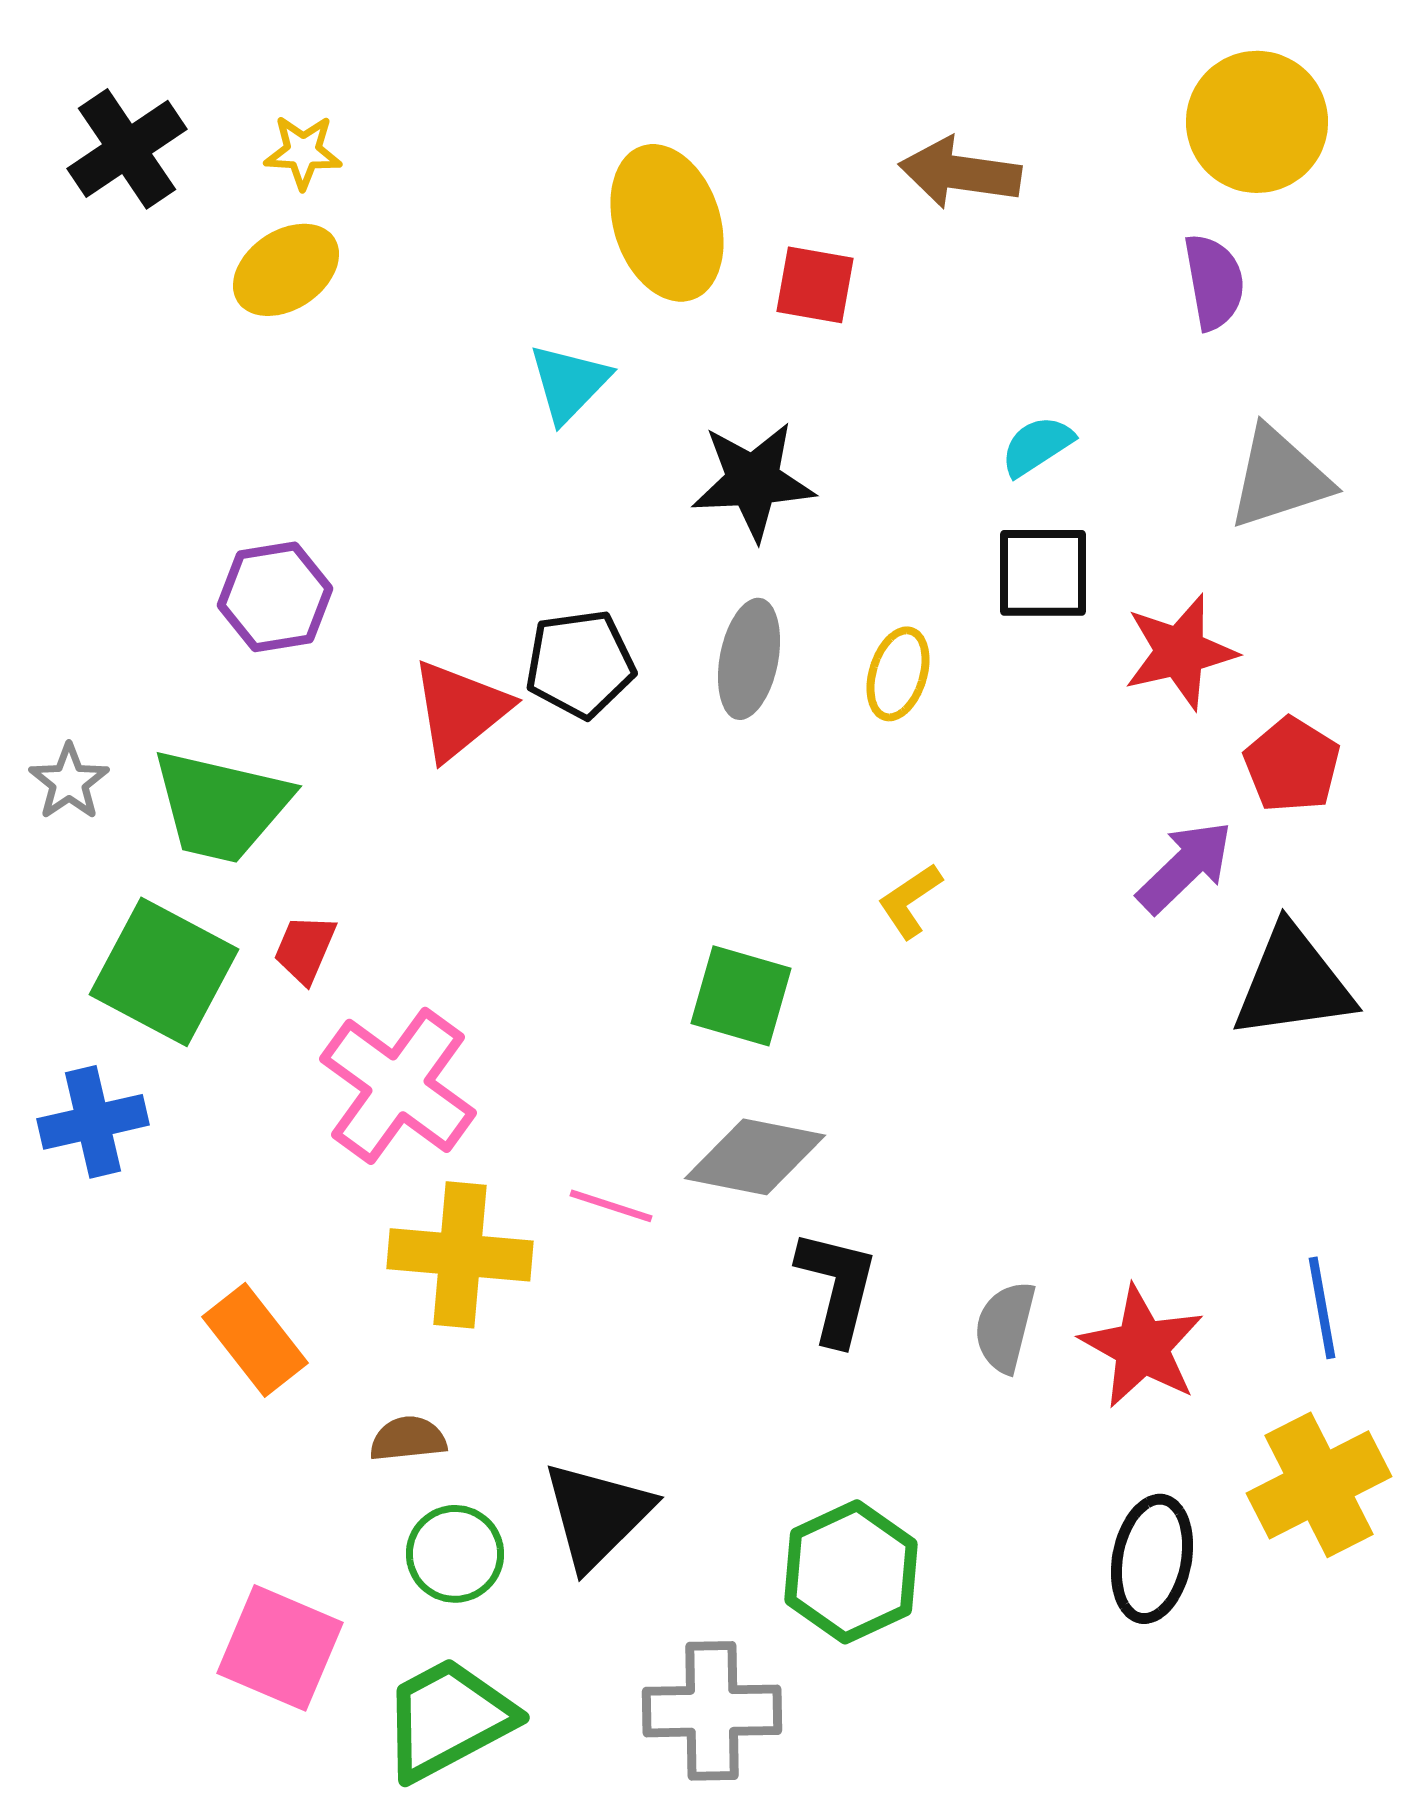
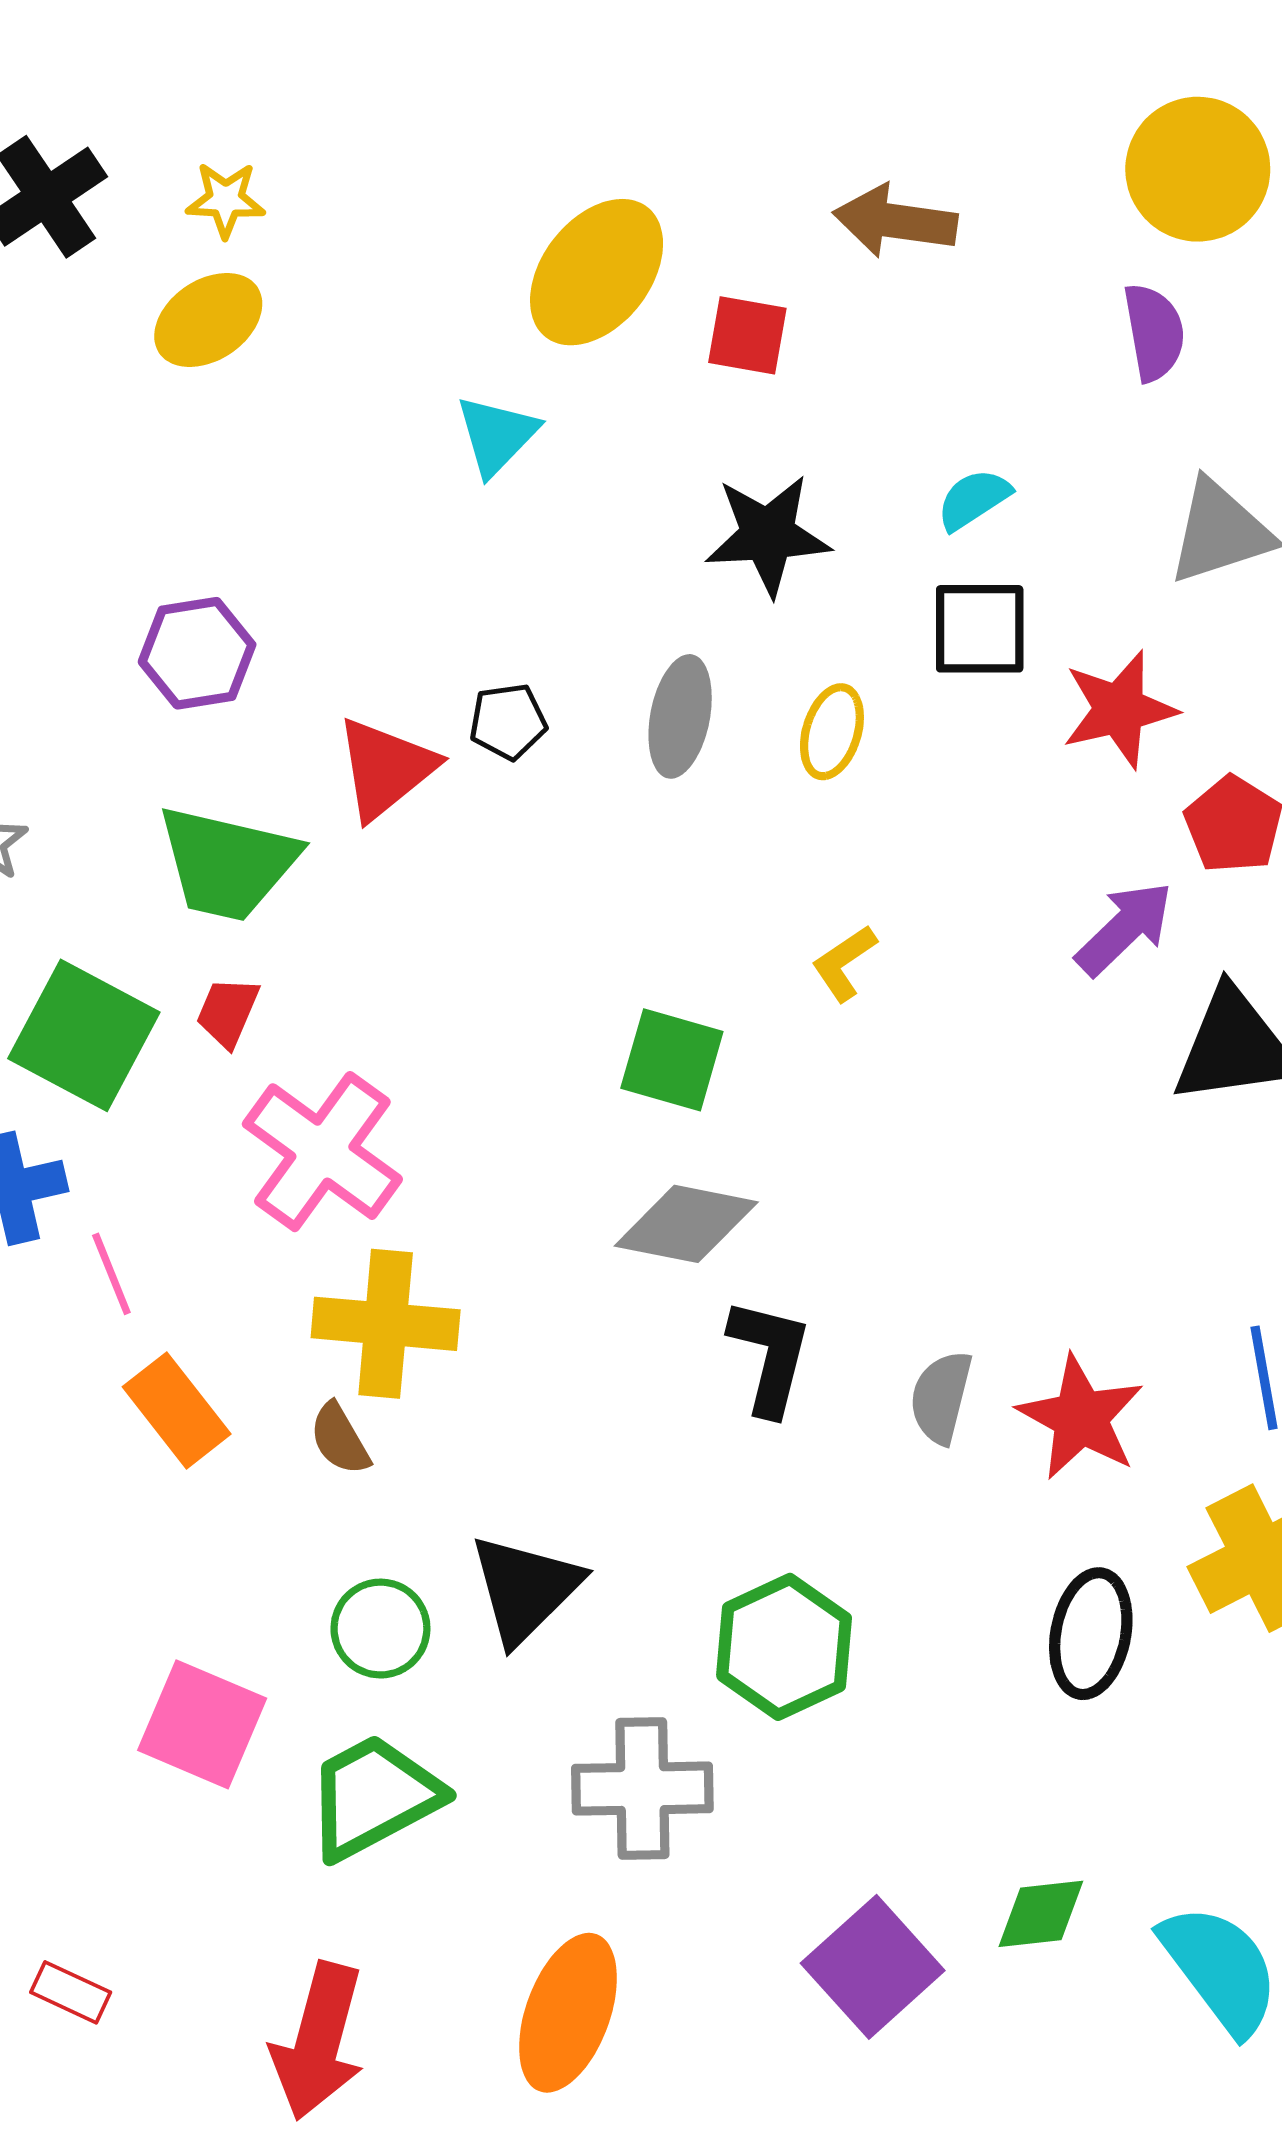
yellow ellipse: (667, 223) -> (597, 272), turned 56
black star: (753, 481) -> (768, 535), moved
black pentagon: (580, 664) -> (508, 722), size x0.7
green trapezoid: (221, 806) -> (228, 863), moved
pink line: (611, 1206) -> (111, 1274), moved, turned 50
brown semicircle: (408, 1439) -> (340, 1439), moved, turned -114

